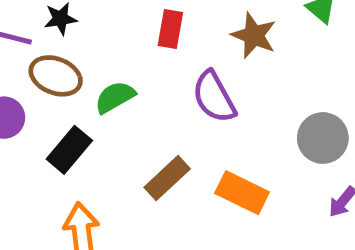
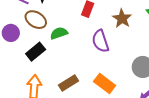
brown rectangle: (167, 178) -> (69, 83), moved

